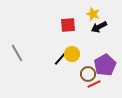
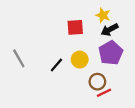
black line: (60, 59) -> (56, 65), moved
purple pentagon: (105, 65) -> (111, 53), moved

